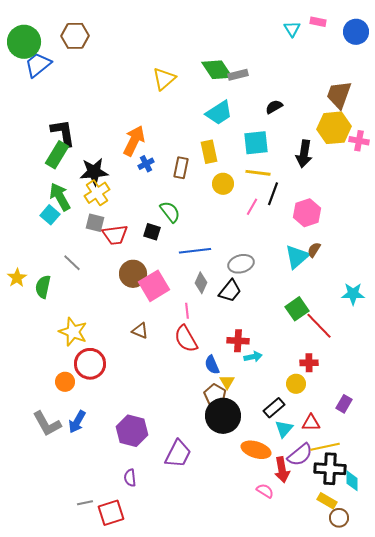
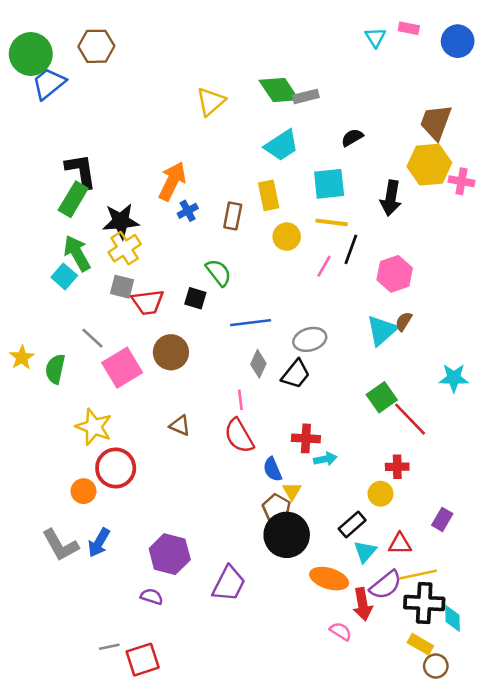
pink square: (154, 286) -> (122, 368), moved
purple semicircle: (130, 478) -> (152, 597), moved, turned 114

